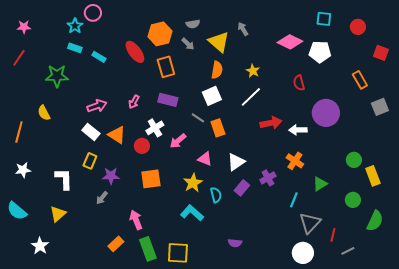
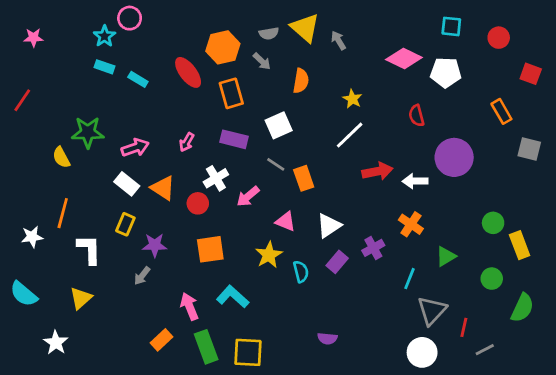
yellow triangle: (219, 42) -> (305, 28), moved
red line: (19, 58) -> (22, 100), moved
orange semicircle: (217, 70) -> (301, 81), moved
green star: (57, 76) -> (88, 132), moved
white square: (212, 96) -> (279, 125), moved
gray square: (380, 107) -> (529, 149), turned 36
orange line: (19, 132) -> (63, 213), moved
cyan L-shape: (192, 213) -> (233, 297), moved

